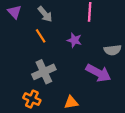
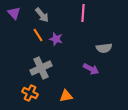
purple star: (74, 40) -> (56, 39), moved
purple arrow: (98, 73) -> (91, 69), size x0.7

